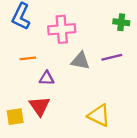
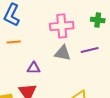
pink cross: (62, 29) -> (62, 26), moved
orange line: (28, 58) -> (14, 42), moved

